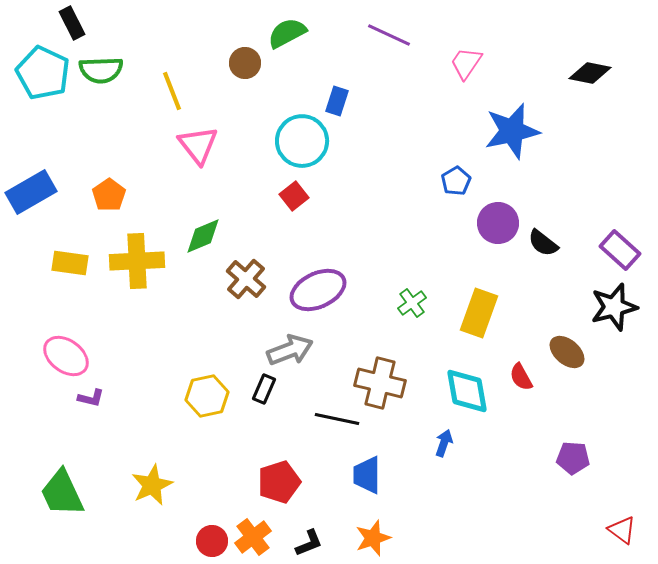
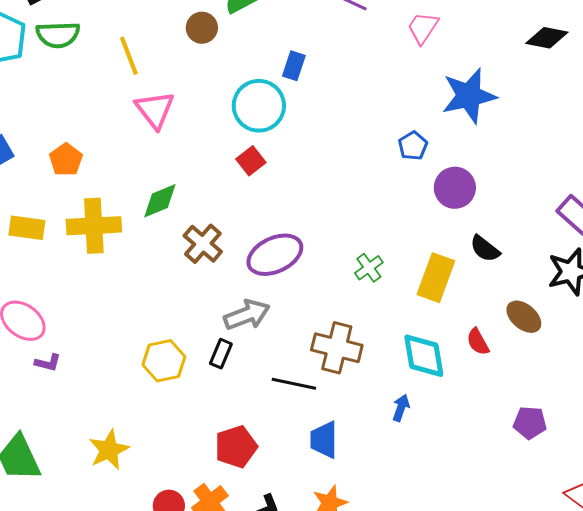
black semicircle: (543, 243) -> (485, 249), moved

